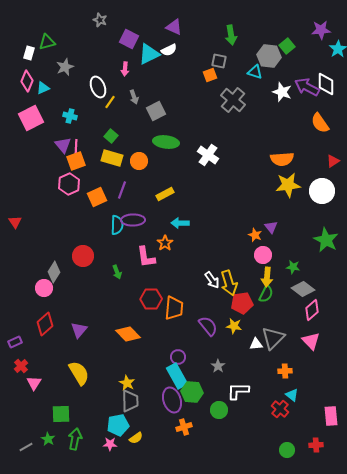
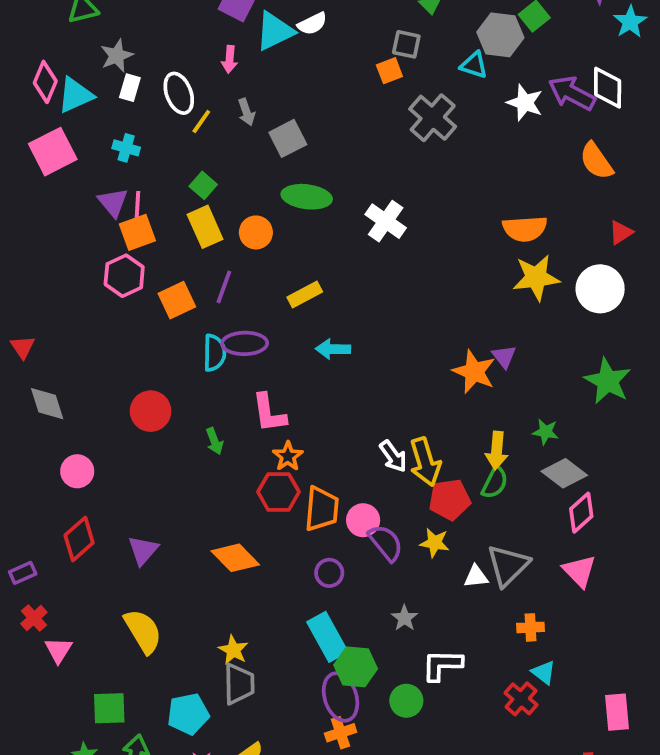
white rectangle: (29, 53) -> (130, 88), moved
cyan triangle: (43, 88) -> (75, 95), size x1.5
yellow rectangle: (112, 158) -> (205, 227), turned 50
orange star: (255, 235) -> (474, 372), size x1.6
orange star: (165, 243) -> (288, 456), moved
pink circle: (263, 255) -> (363, 520), moved
gray diamond: (54, 272) -> (47, 404), moved, turned -50
purple circle: (178, 357) -> (329, 573), moved
purple ellipse: (172, 400) -> (341, 697), moved
cyan pentagon: (118, 425) -> (188, 714), moved

